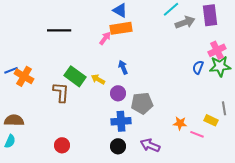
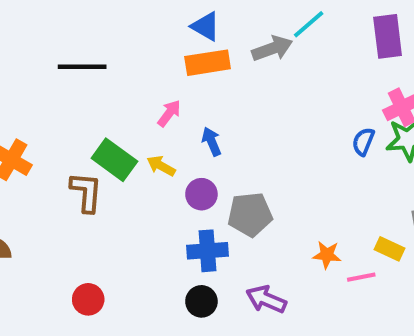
gray arrow: (185, 22) -> (272, 49), moved
pink arrow: (105, 38) -> (169, 113), moved
pink line: (197, 134) -> (361, 277), turned -32

